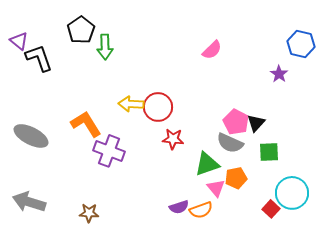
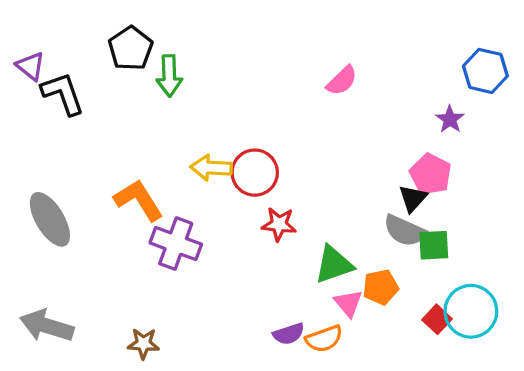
pink pentagon: (236, 122) -> (431, 174), moved
gray ellipse: (31, 136) -> (50, 219), turned 32
gray semicircle: (230, 143) -> (405, 231), moved
red square: (271, 209) -> (437, 319), moved

